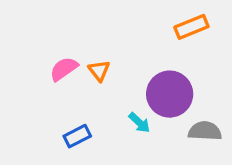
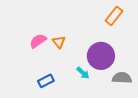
orange rectangle: (191, 27) -> (114, 16), turned -30

